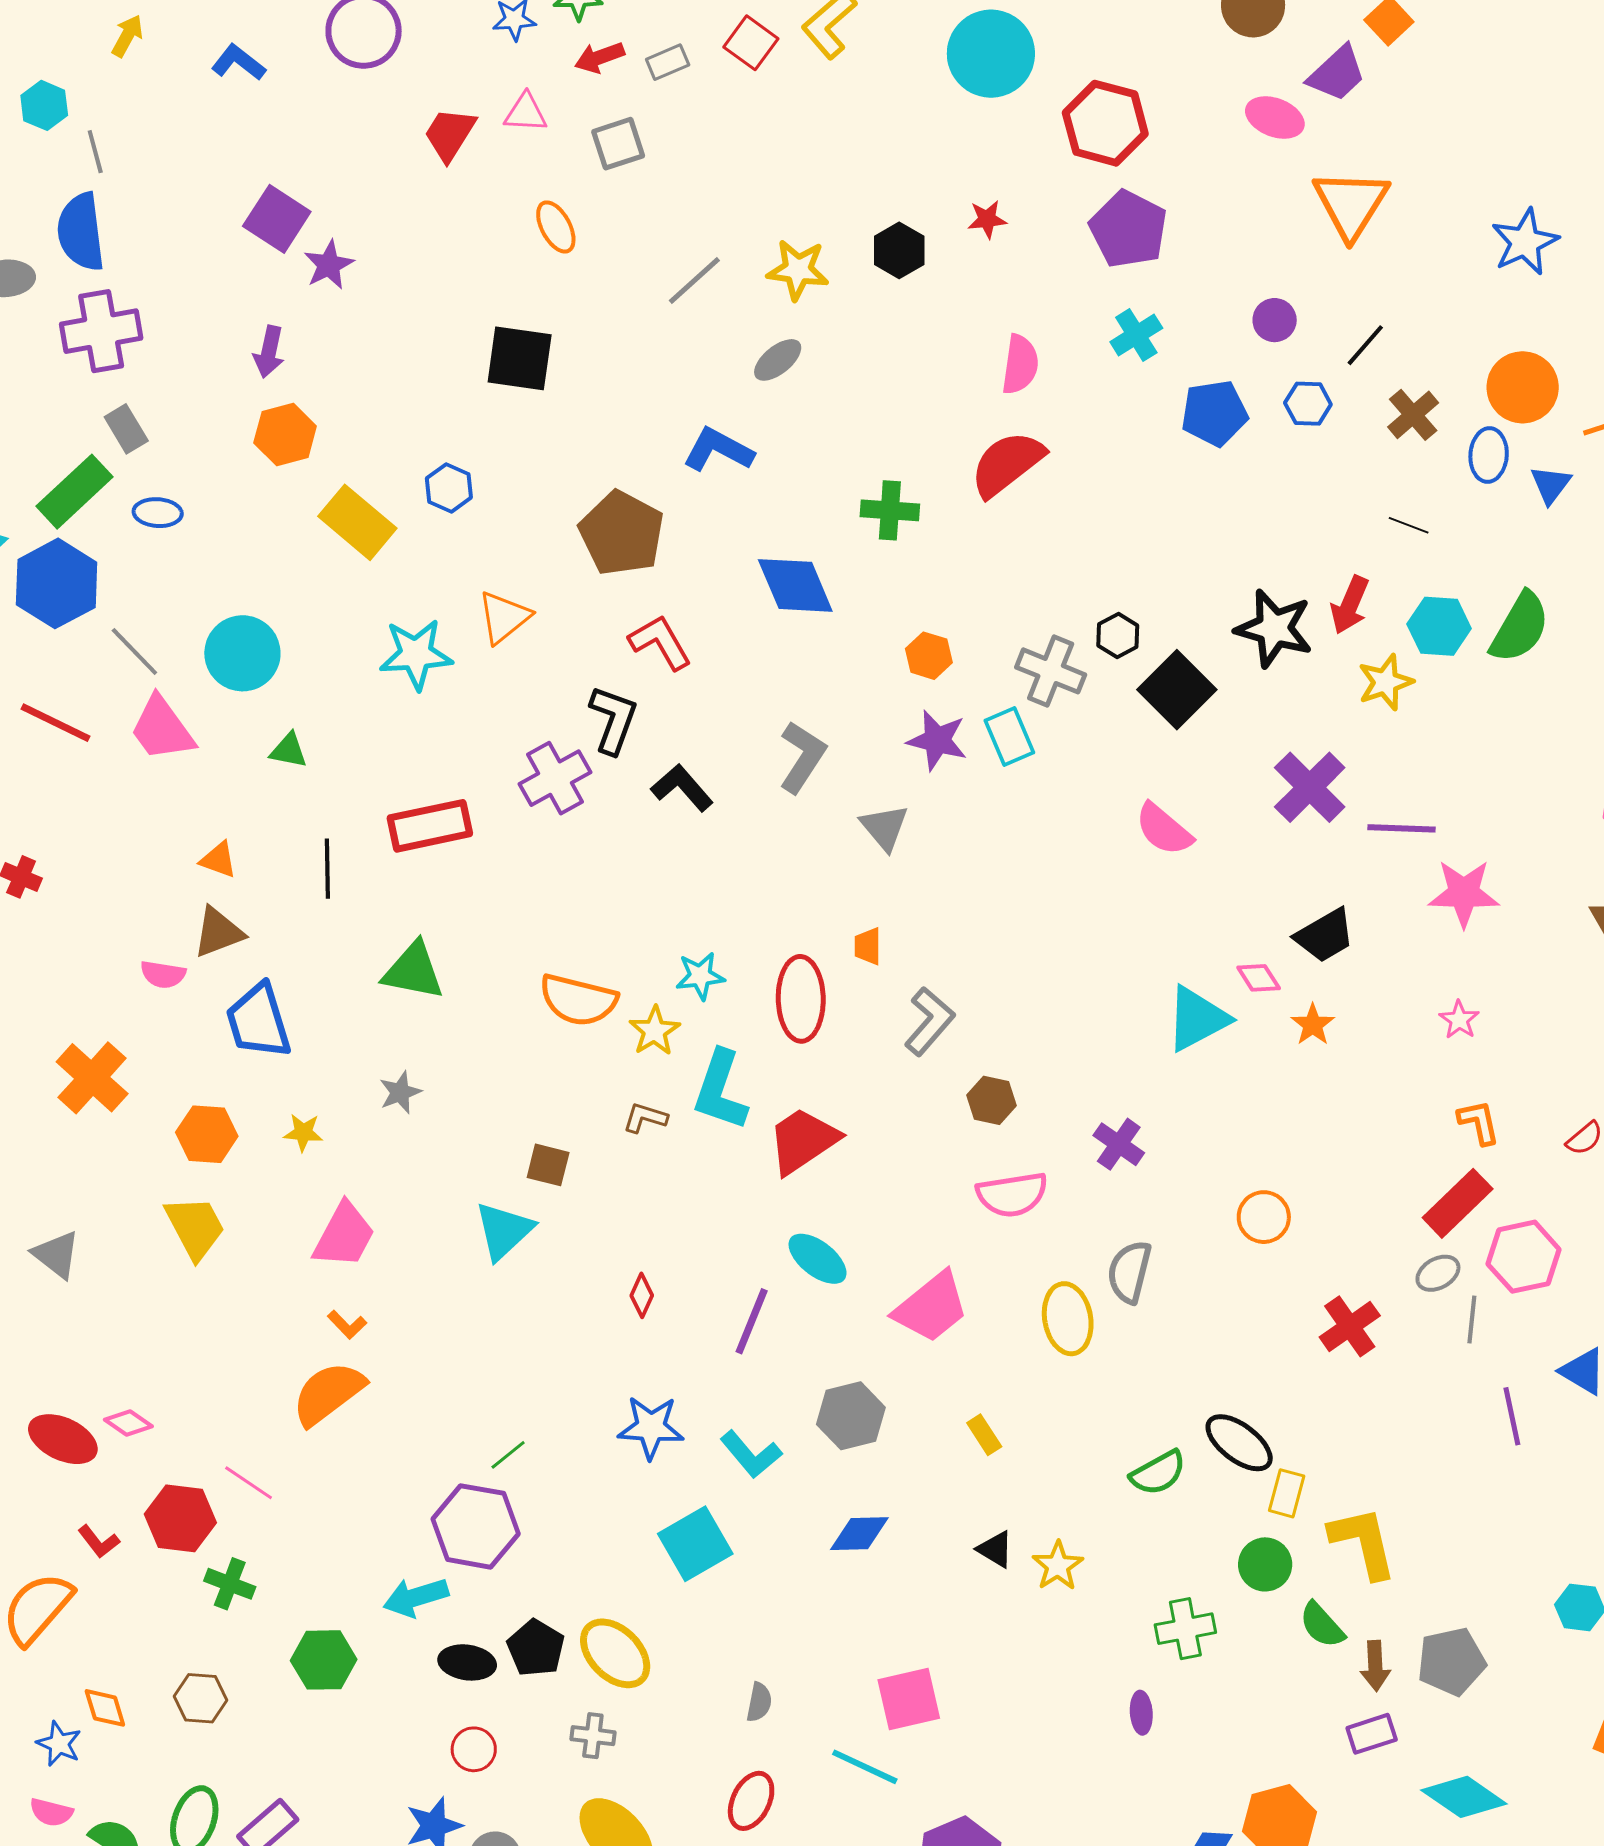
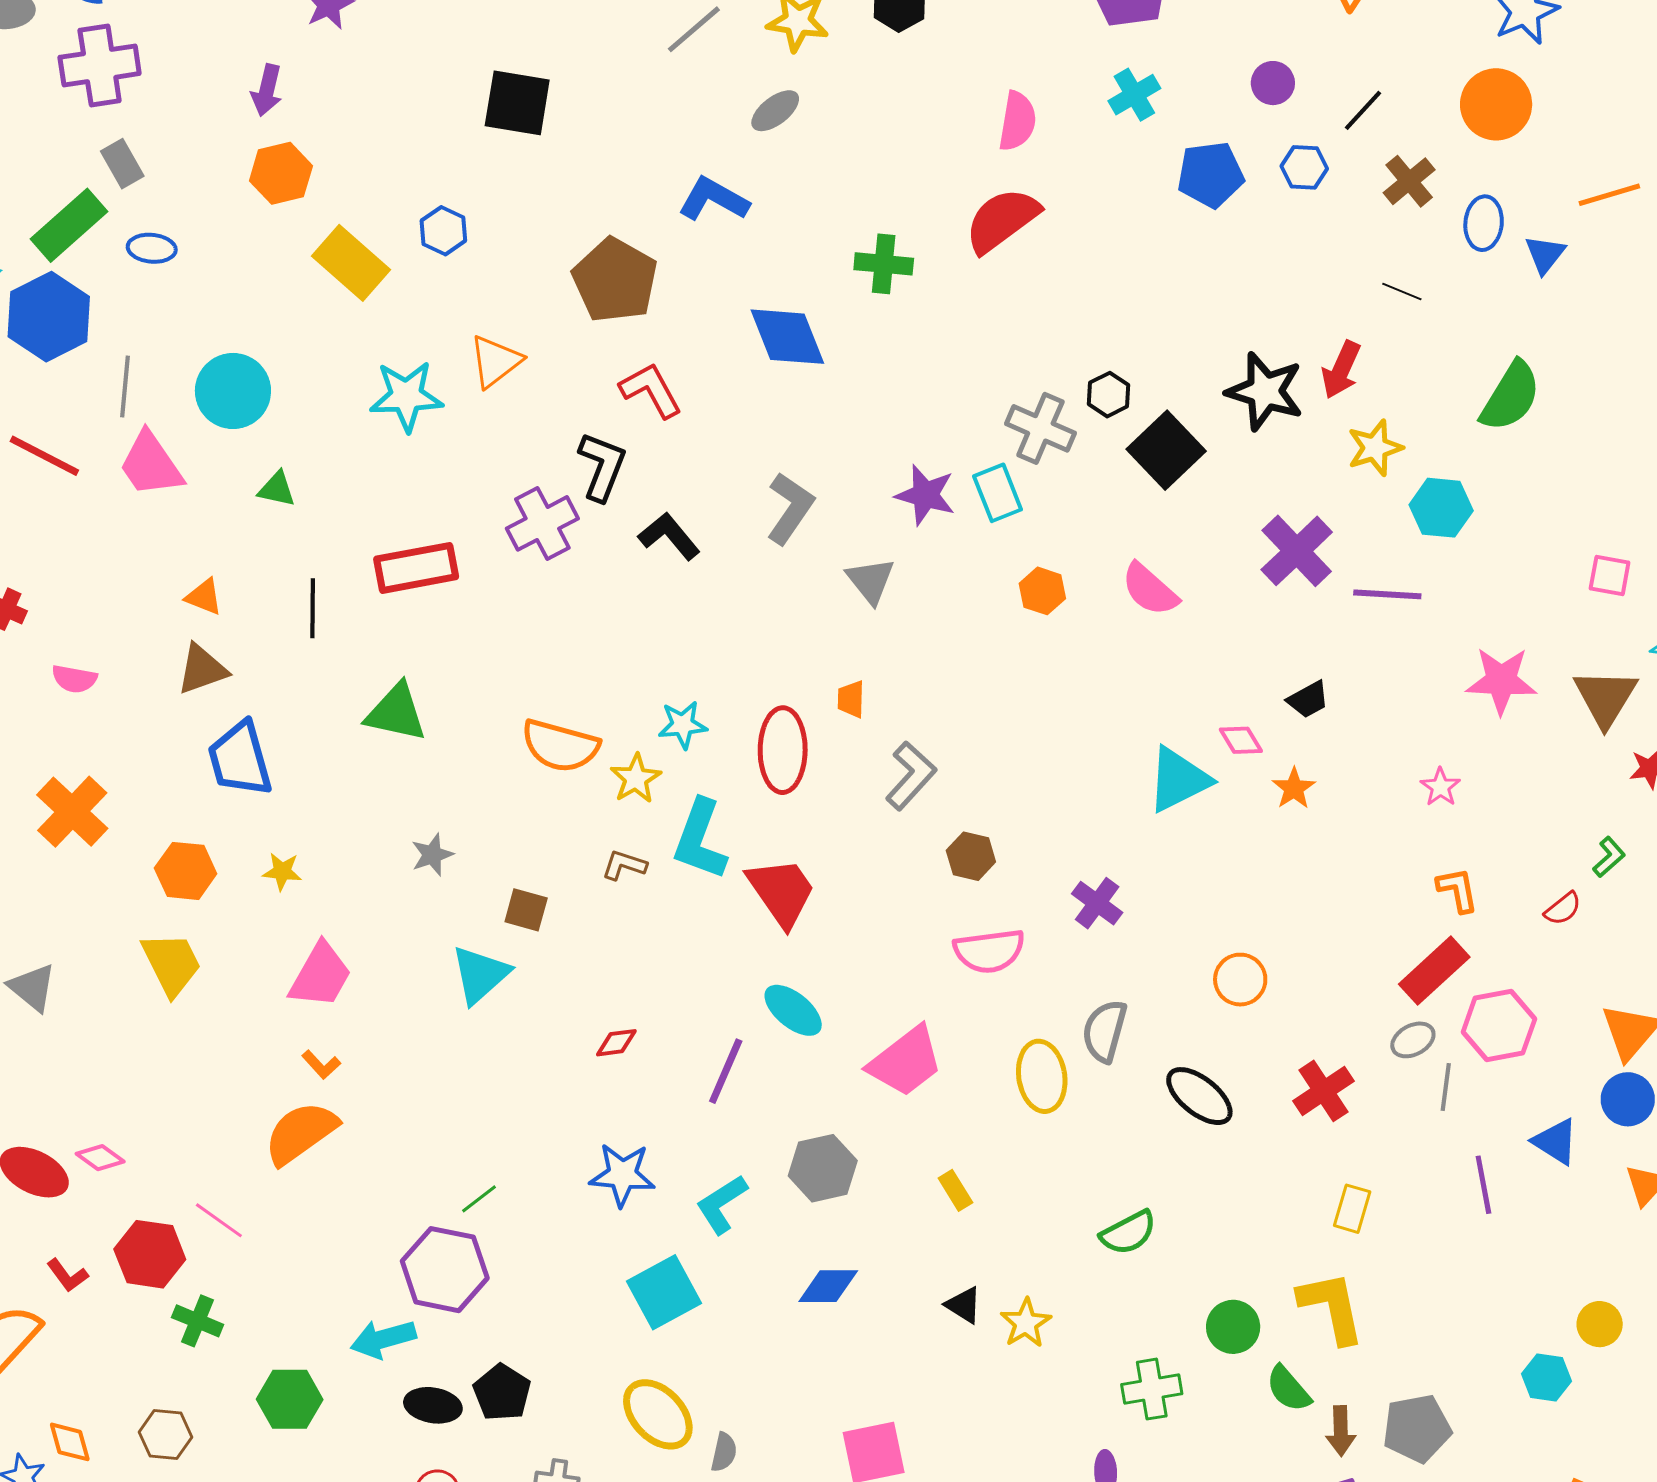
orange circle: (1523, 387) -> (1496, 104), moved
cyan hexagon: (1439, 626) -> (1441, 508), moved
gray line: (134, 651) -> (125, 387), turned 48
orange hexagon: (929, 656) -> (1042, 591), moved
pink star: (1464, 893) -> (1501, 681), moved
black trapezoid: (1325, 936) -> (1308, 700), size x0.7
pink semicircle: (163, 974) -> (74, 679), moved
gray star: (400, 1092) -> (432, 855), moved
red trapezoid: (803, 1141) -> (781, 892), turned 88
red diamond: (642, 1295) -> (616, 1043), turned 57
black ellipse: (1239, 1443) -> (1199, 1096), moved
cyan L-shape: (751, 1454) -> (722, 1204), turned 96
yellow rectangle: (1287, 1493) -> (1352, 1209), moved
yellow ellipse: (615, 1653) -> (658, 1414), moved

